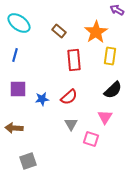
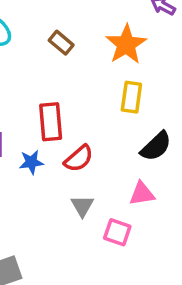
yellow rectangle: (110, 56) -> (131, 97), moved
red rectangle: (74, 60) -> (51, 122), moved
pink triangle: (105, 117) -> (142, 194), turned 49

